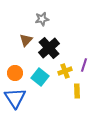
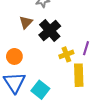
cyan square: (40, 77) -> (40, 90), moved
yellow rectangle: (77, 91) -> (79, 75), size x1.5

